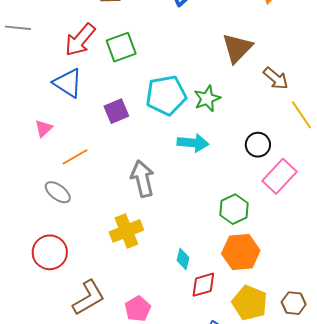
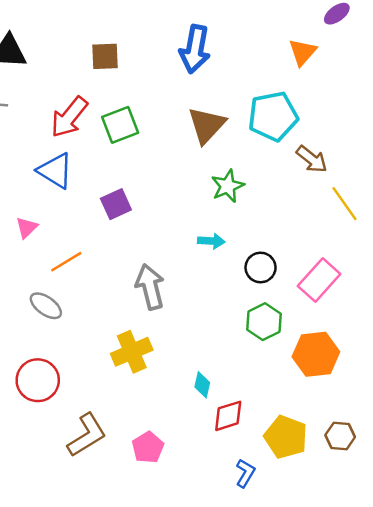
brown triangle: (237, 48) -> (207, 125), moved
cyan pentagon: (166, 95) -> (273, 116), moved
cyan arrow: (193, 143) -> (211, 241), size x0.7
black circle: (258, 145) -> (261, 268), moved
orange hexagon: (241, 252) -> (316, 354), moved

